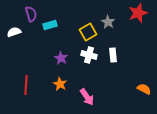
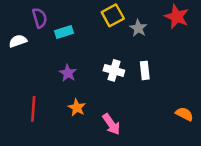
red star: (138, 13) -> (177, 17), turned -30
yellow square: (88, 32) -> (113, 15), moved
purple star: (61, 58) -> (68, 73), moved

